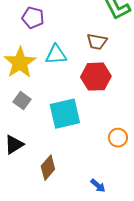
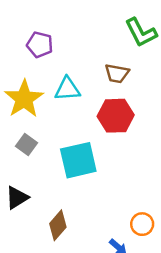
orange circle: (118, 138) -> (142, 224), moved

